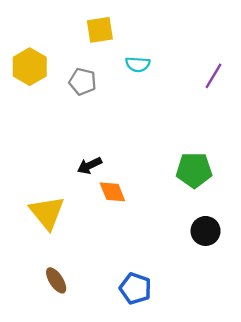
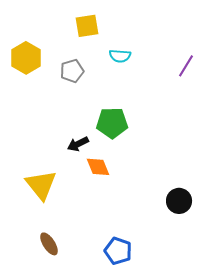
gray pentagon: (83, 82) -> (72, 71), turned -30
green pentagon: (194, 170) -> (112, 123), moved

